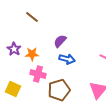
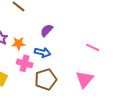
blue arrow: (67, 59) -> (43, 52), moved

